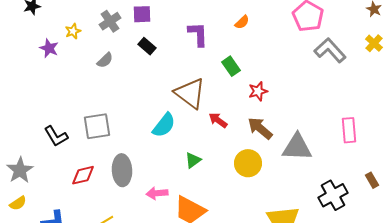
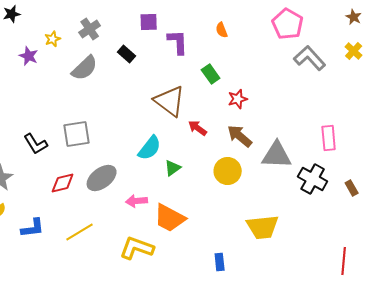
purple square: (142, 14) -> (149, 22), moved
orange semicircle: (242, 22) -> (222, 30), turned 112
gray semicircle: (105, 60) -> (85, 68), size x1.6
cyan semicircle: (164, 125) -> (150, 148), moved
gray ellipse: (122, 170) -> (102, 178), turned 56
black cross: (333, 195) -> (313, 179), moved, turned -32

